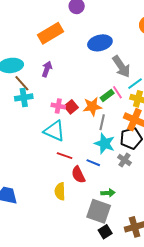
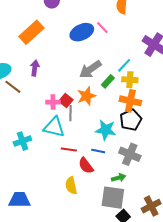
gray arrow: (121, 67) -> (90, 69), moved, turned 100
pink line: (117, 92) -> (102, 28), moved
green rectangle: (107, 96) -> (108, 81), moved
cyan cross: (24, 97) -> (22, 141), moved
gray line: (102, 122) -> (70, 113), moved
gray cross: (124, 160) -> (130, 154), moved, size x1.5

